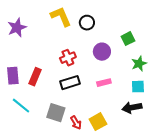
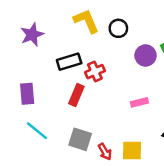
purple circle: (102, 52) -> (146, 55), moved
red rectangle: (35, 77) -> (76, 95), moved
black rectangle: (70, 83) -> (69, 62), moved
yellow square: (98, 122) -> (132, 150), turned 30

